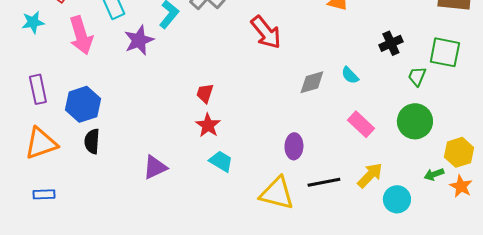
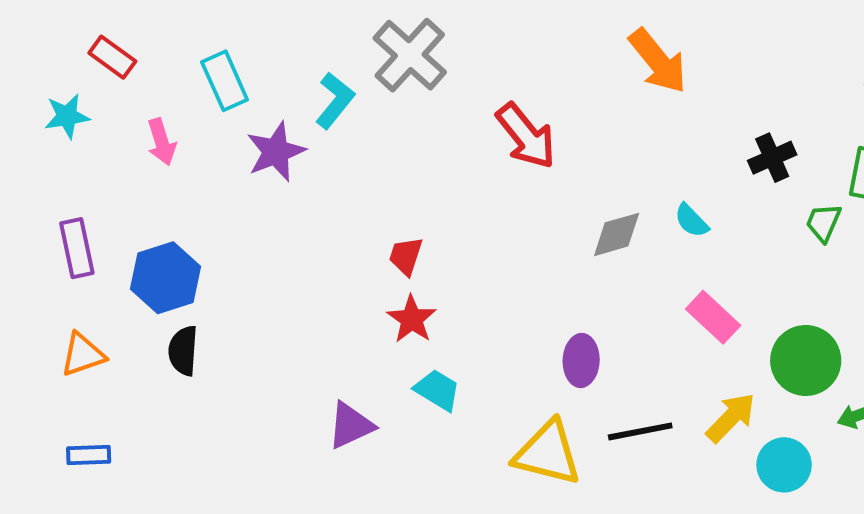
pink arrow: (81, 35) -> (162, 142), size x0.6
green circle: (415, 121) -> (806, 360), moved
orange triangle: (41, 143) -> (83, 355), size x0.7
purple triangle: (155, 167) -> (351, 426), moved

